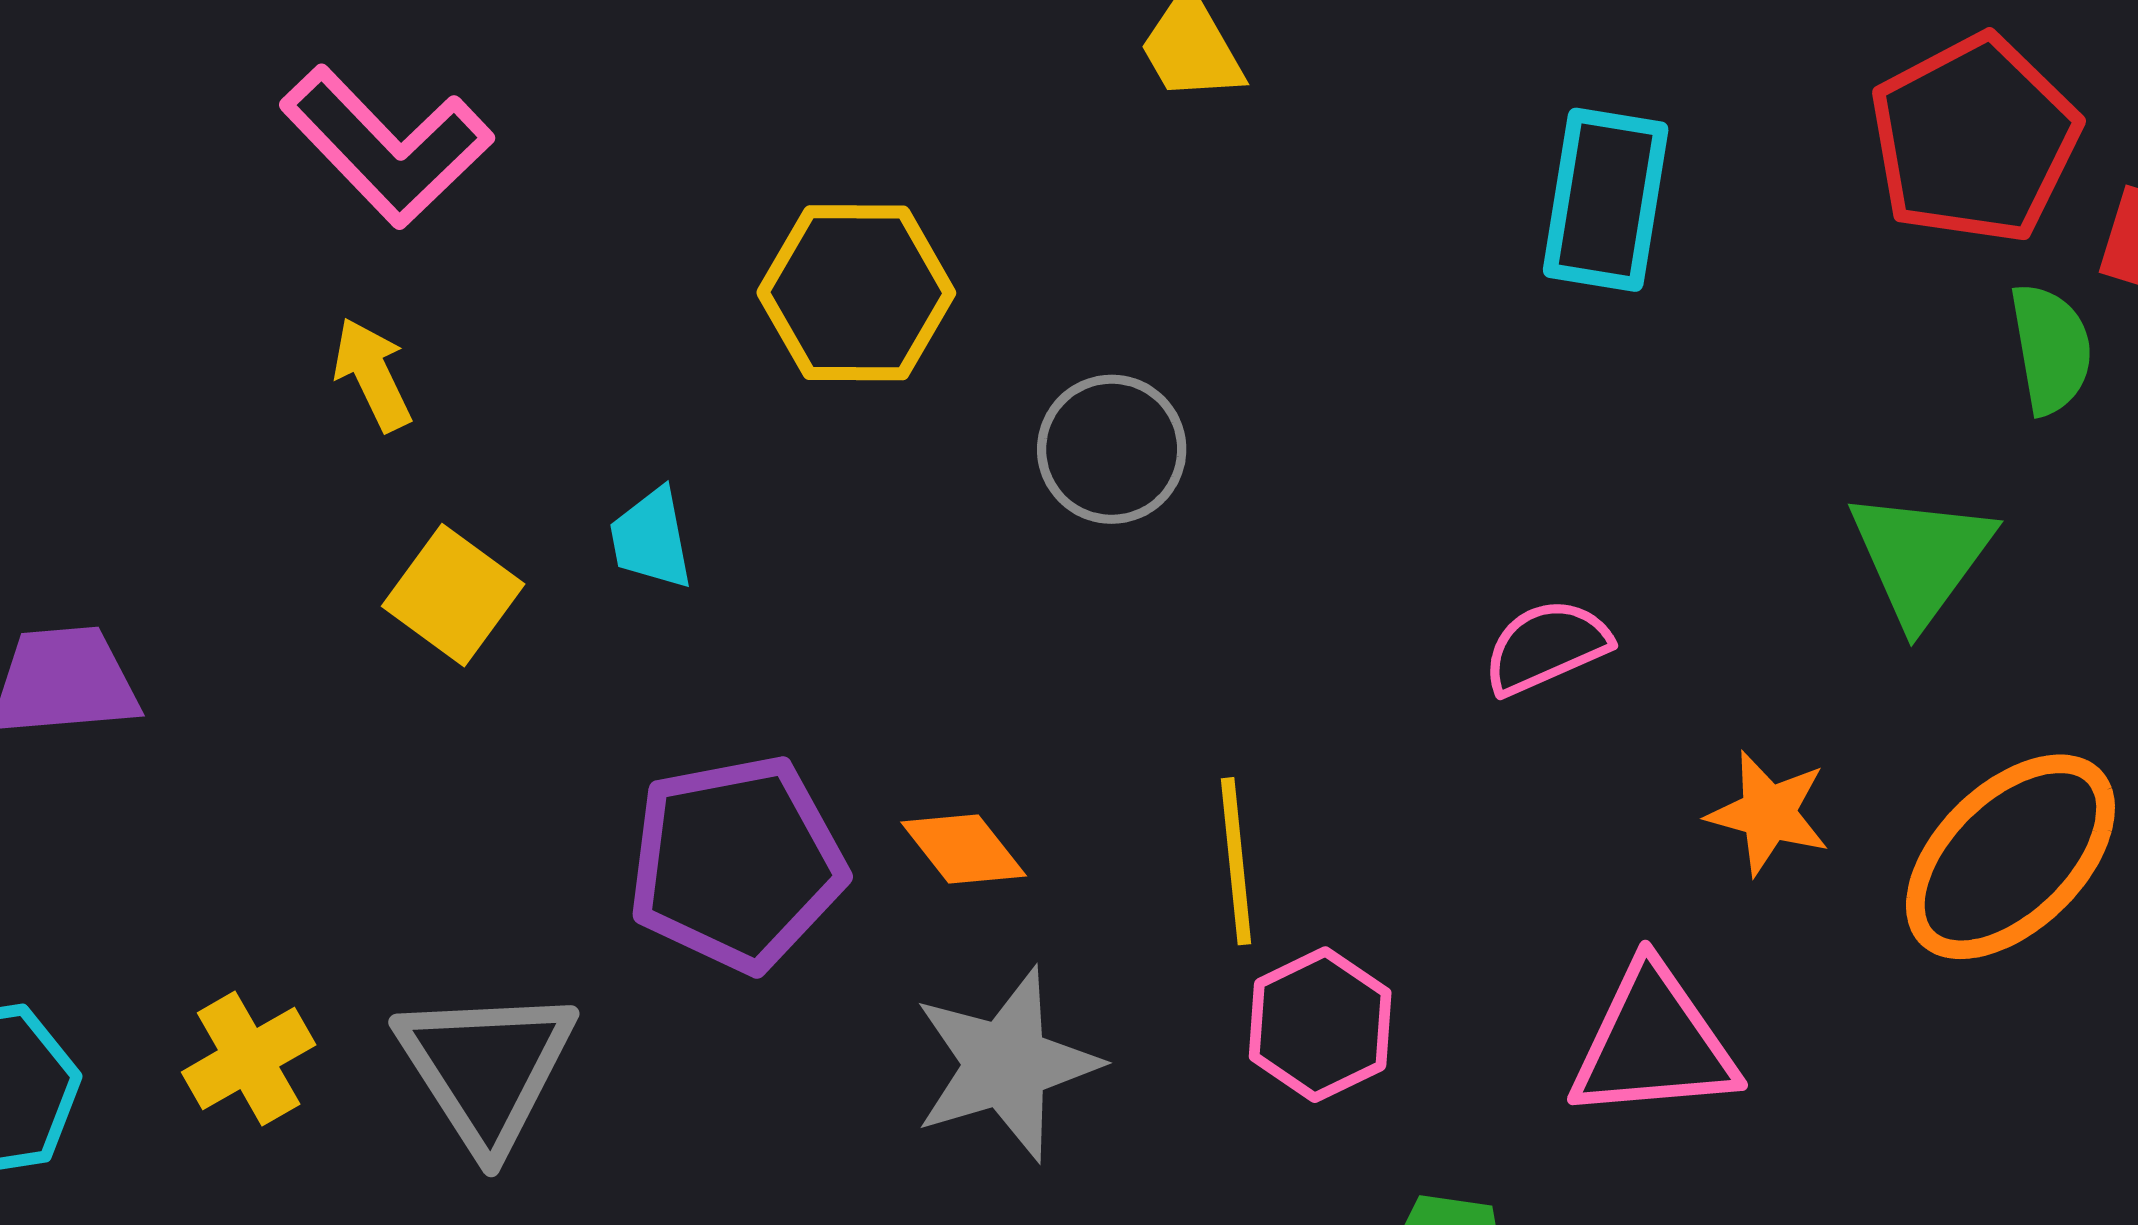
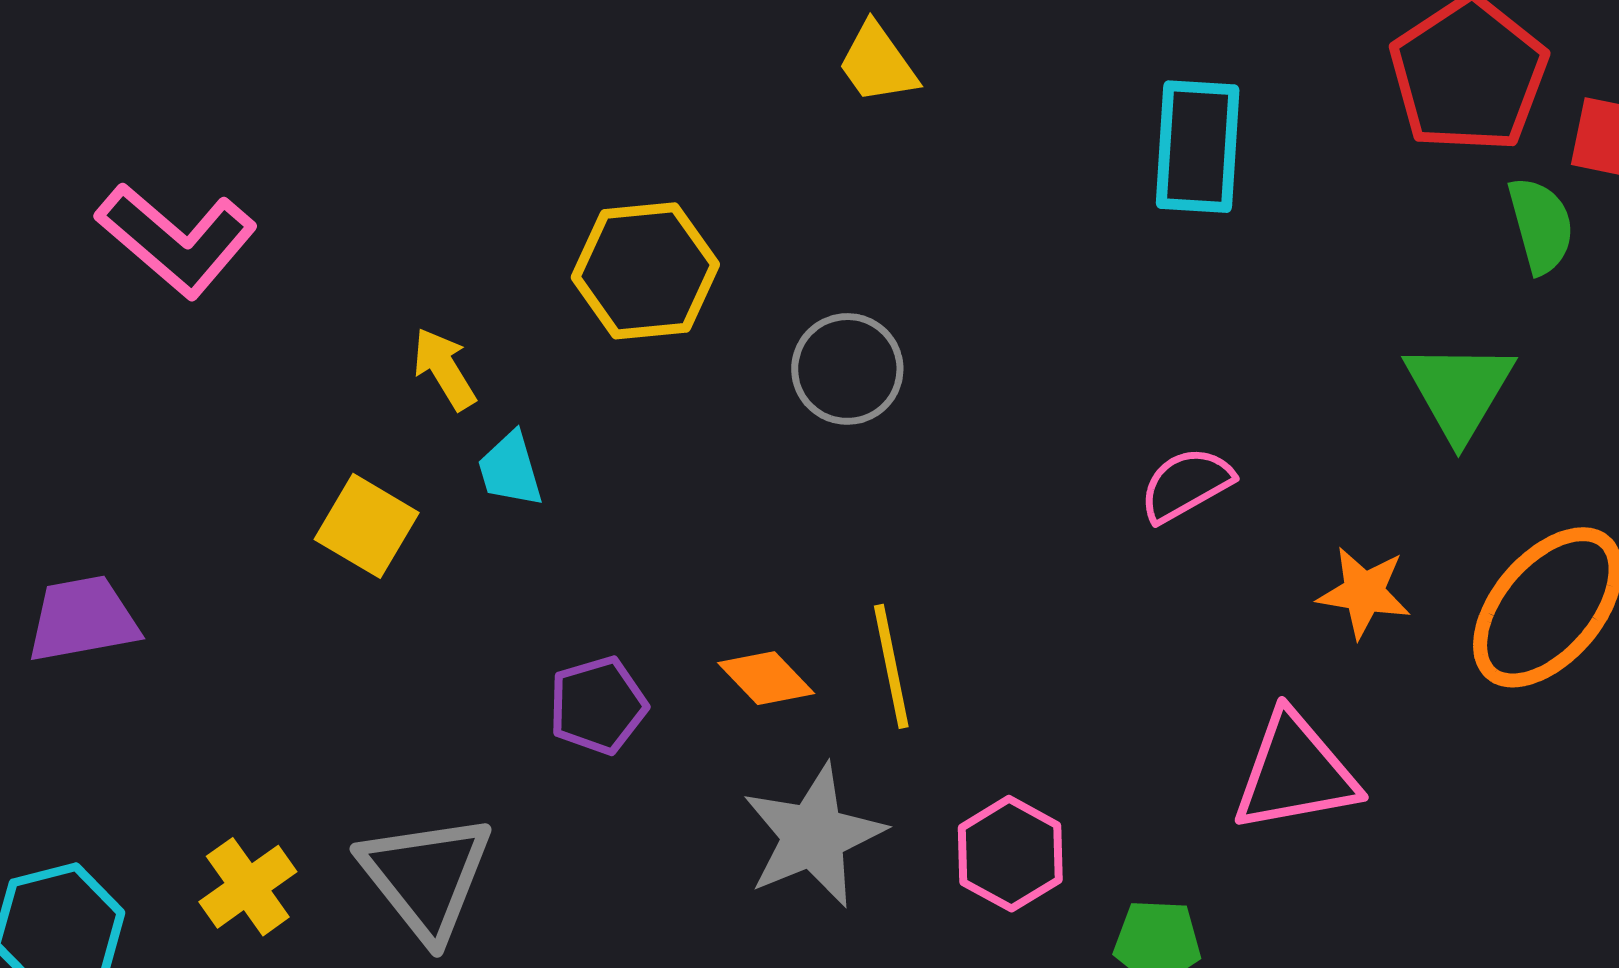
pink L-shape: (387, 146) -> (177, 240), moved
yellow arrow: (373, 374) -> (444, 369), moved
yellow line: (1236, 861) -> (891, 666), moved
purple pentagon: (737, 863) -> (598, 705), size x0.6
pink hexagon: (1320, 1025) -> (1010, 854), moved

